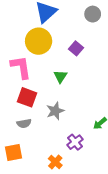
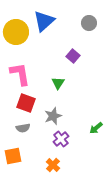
yellow circle: (39, 41) -> (16, 32), moved
purple cross: (75, 142) -> (61, 139), moved

